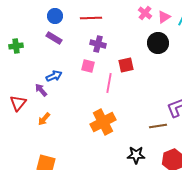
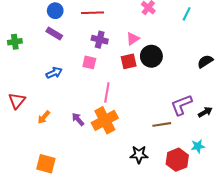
pink triangle: (164, 17) -> (133, 39), moved
black circle: (158, 43) -> (151, 56), moved
pink line: (109, 83) -> (107, 92), moved
purple arrow: (41, 90) -> (78, 119), moved

